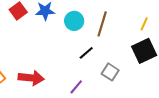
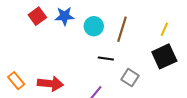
black line: (86, 53) -> (106, 58), turned 49

